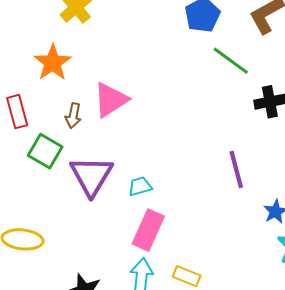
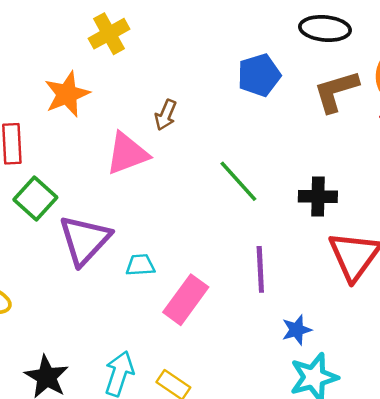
green line: (231, 61) -> (238, 181), moved
brown arrow: (73, 116) -> (166, 115), moved
pink rectangle: (148, 230) -> (186, 300), moved

